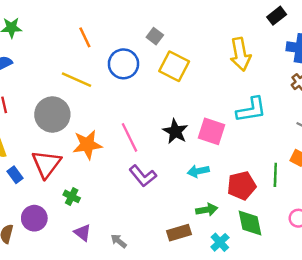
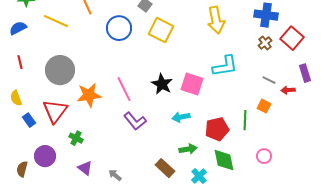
yellow line: (76, 80) -> (56, 21), moved
brown rectangle: (179, 233) -> (165, 168), turned 60

